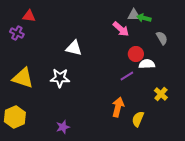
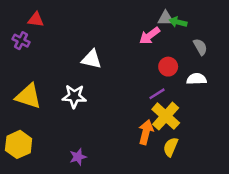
pink arrow: (121, 29) -> (150, 36), turned 102
white semicircle: (147, 64) -> (197, 79), moved
yellow cross: (161, 94) -> (166, 116), moved, size x1.6

